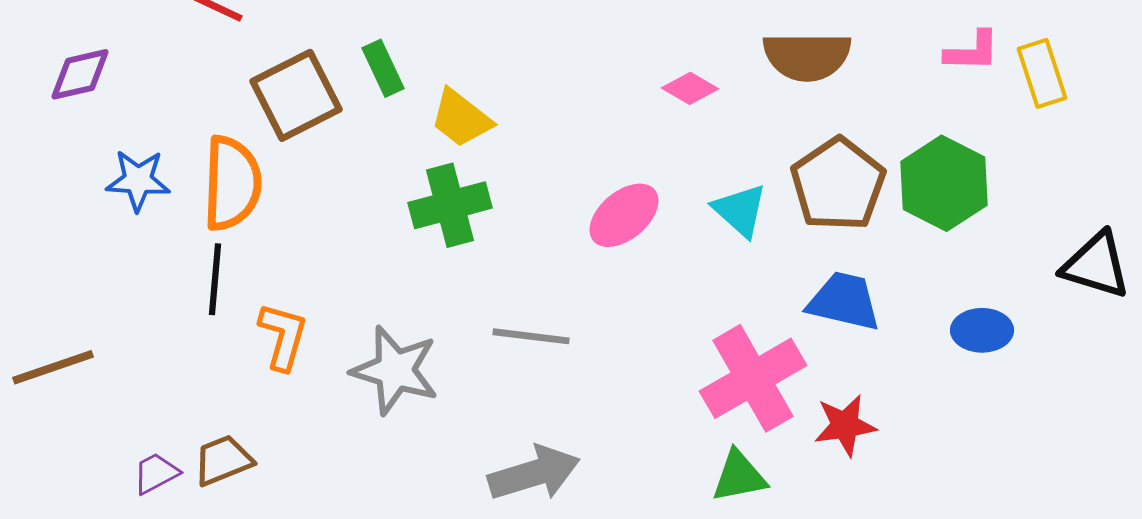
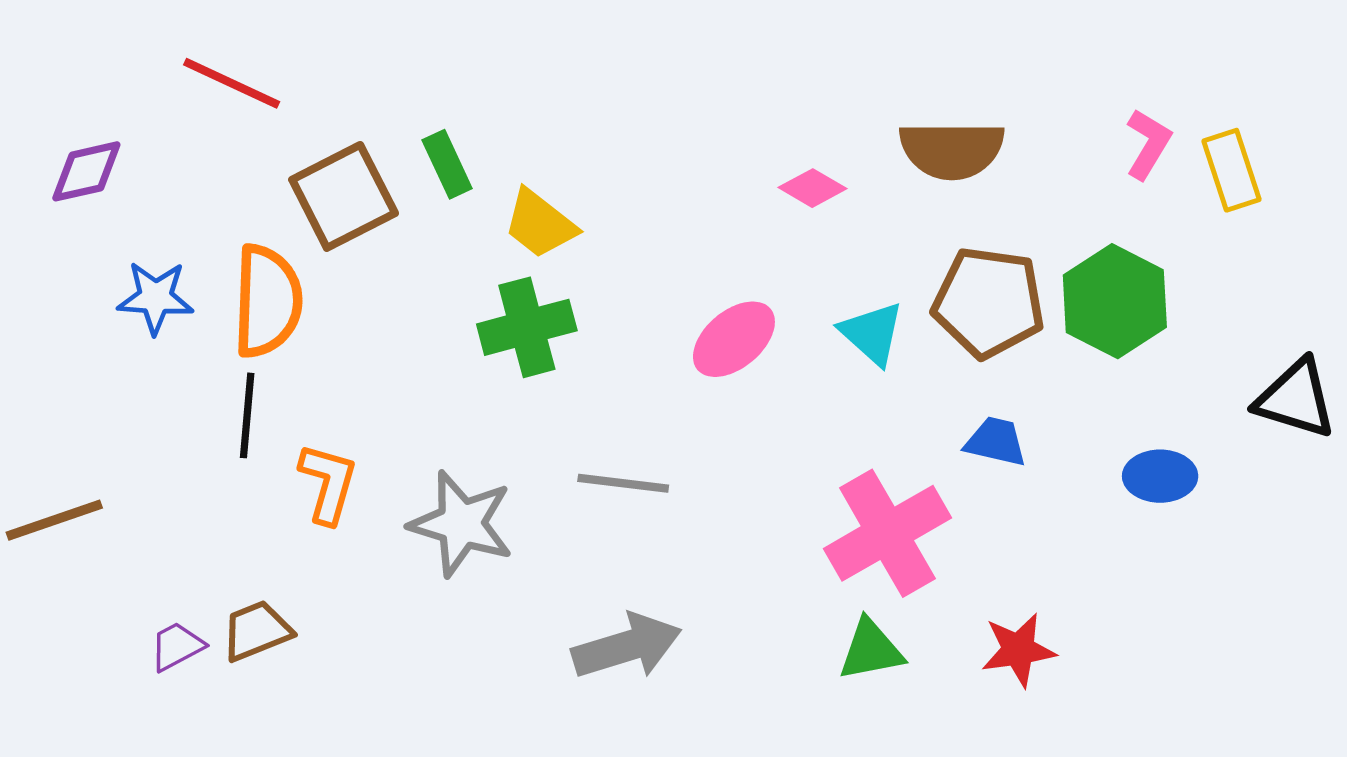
pink L-shape: (972, 51) -> (1148, 144), turned -60
brown pentagon: (838, 184) -> (989, 302), turned -30
blue trapezoid: (844, 301) -> (996, 442), size x0.7
red star: (845, 425) -> (1018, 650), moved

